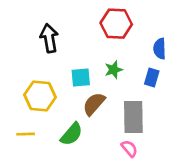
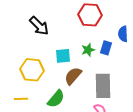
black arrow: (49, 38) -> (39, 26), turned 145
blue rectangle: (152, 78) -> (106, 48), moved

